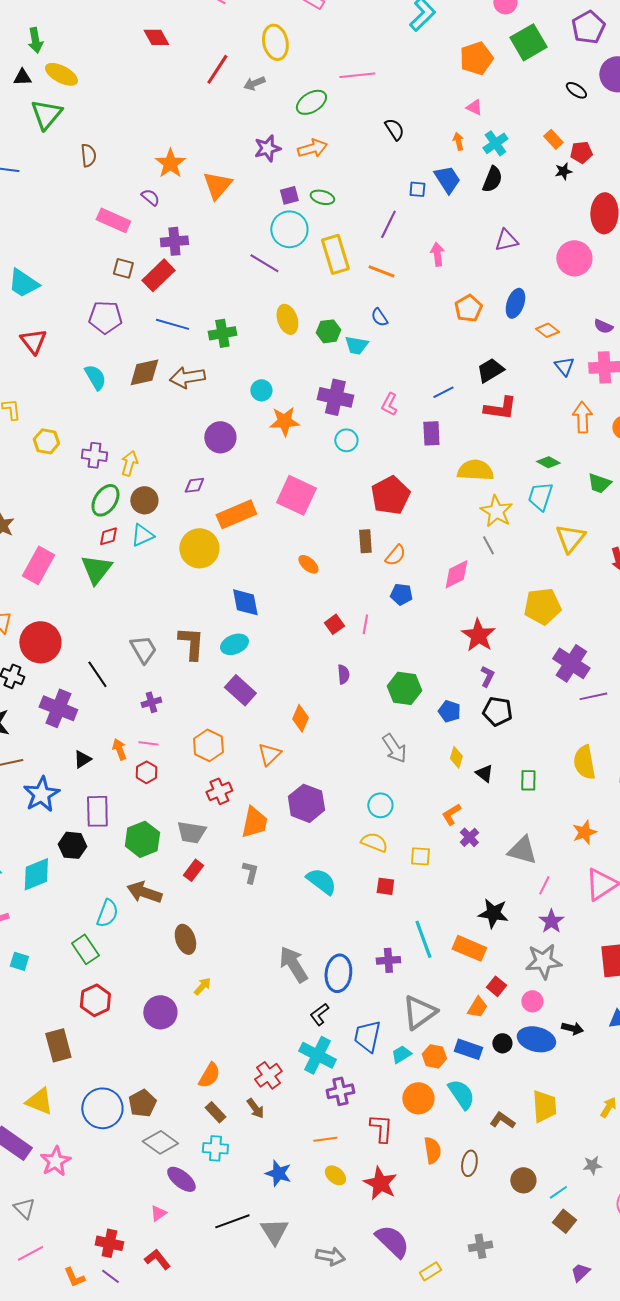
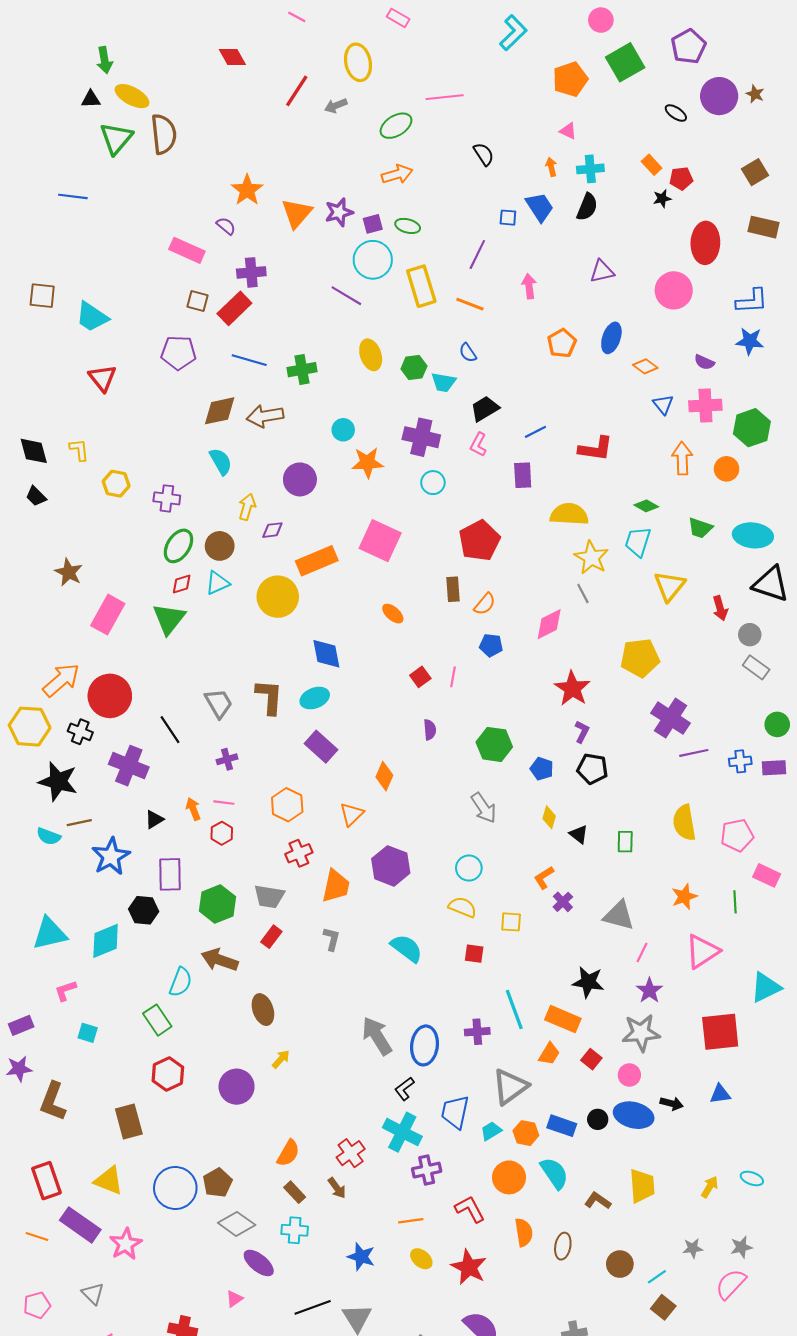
cyan cross: (495, 143) -> (590, 169), turned 30
purple star: (267, 148) -> (339, 212), moved
brown semicircle: (88, 155) -> (164, 134), moved, size x1.6
black trapezoid: (490, 370) -> (485, 409), moved
cyan semicircle: (95, 377) -> (221, 461), moved
yellow arrow: (129, 463) -> (247, 507), moved
orange trapezoid: (477, 1007) -> (549, 1054), moved
red L-shape: (381, 1128) -> (470, 1209), turned -32

